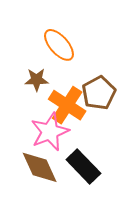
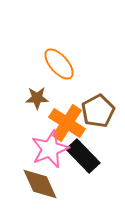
black rectangle: (83, 166) -> (83, 156), moved

